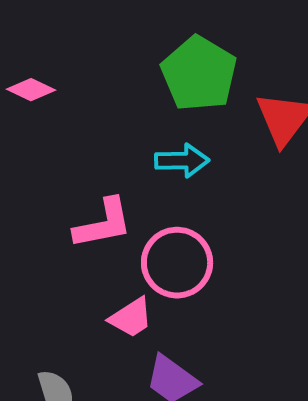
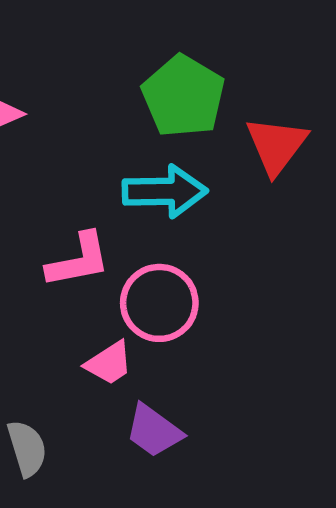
cyan arrow: (182, 161) -> (165, 191), size x1.4

